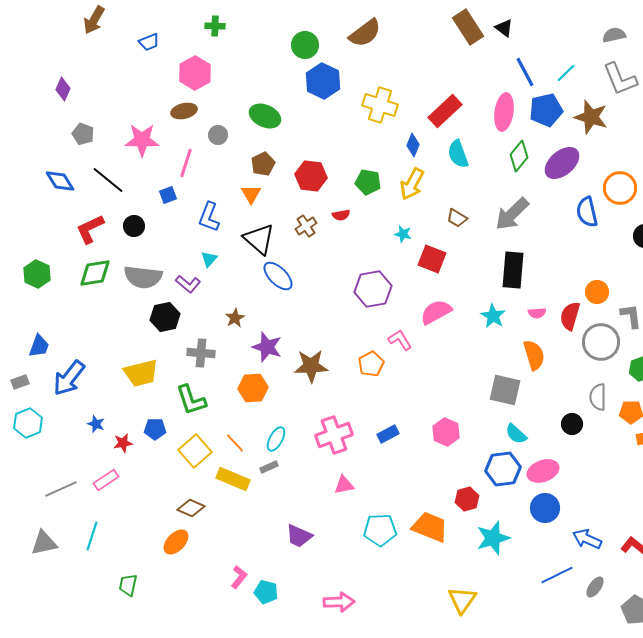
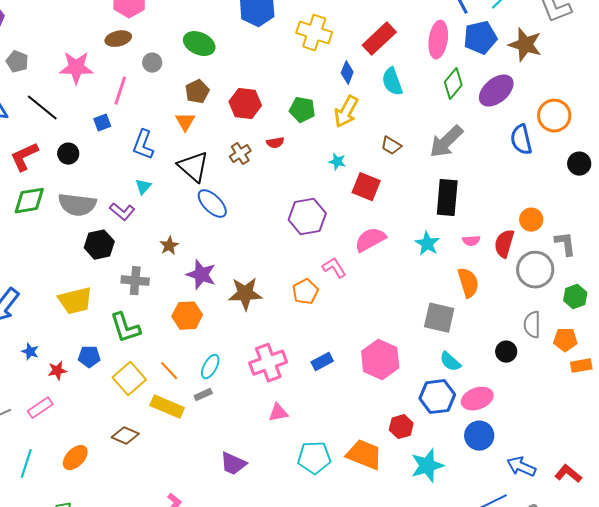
pink hexagon: (446, 432) -> (380, 360), size x1.4
orange ellipse: (176, 542) -> (75, 458), moved

